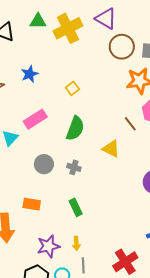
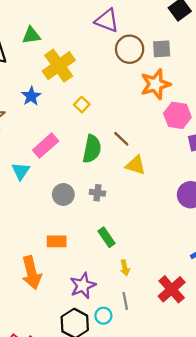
yellow cross: (68, 28) -> (59, 66), moved
brown line: (130, 124) -> (121, 139), moved
yellow arrow: (76, 243) -> (125, 268), moved

